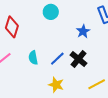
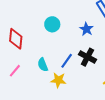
cyan circle: (51, 12) -> (52, 24), moved
yellow star: (56, 85) -> (58, 80), moved

